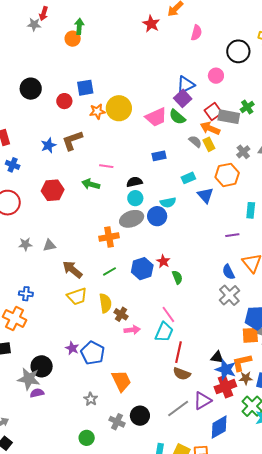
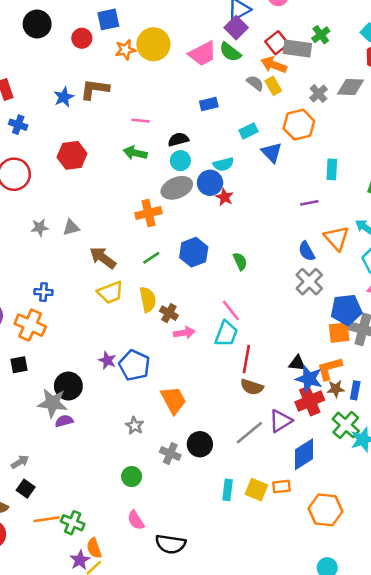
brown L-shape: (72, 140) -> (95, 89), turned 30
green arrow: (91, 184) -> (135, 153), moved
red star: (163, 261) -> (225, 197), moved

